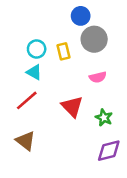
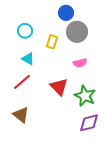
cyan circle: (37, 49) -> (25, 31), moved
yellow rectangle: (64, 51) -> (52, 42), turned 32
green star: (104, 118) -> (85, 96), size x1.5

